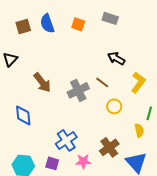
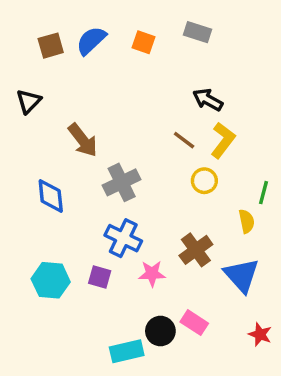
blue semicircle: (47, 23) -> (91, 41), turned 66
yellow L-shape: (138, 82) -> (223, 140), moved
gray cross: (78, 90) -> (122, 182), moved
blue cross: (66, 140) -> (123, 238), turned -30

